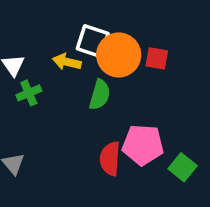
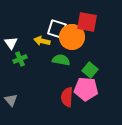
red square: (157, 58) -> (87, 22), moved, size x1.5
green semicircle: (100, 95) -> (61, 60), turned -96
green square: (183, 167) -> (90, 70), moved

